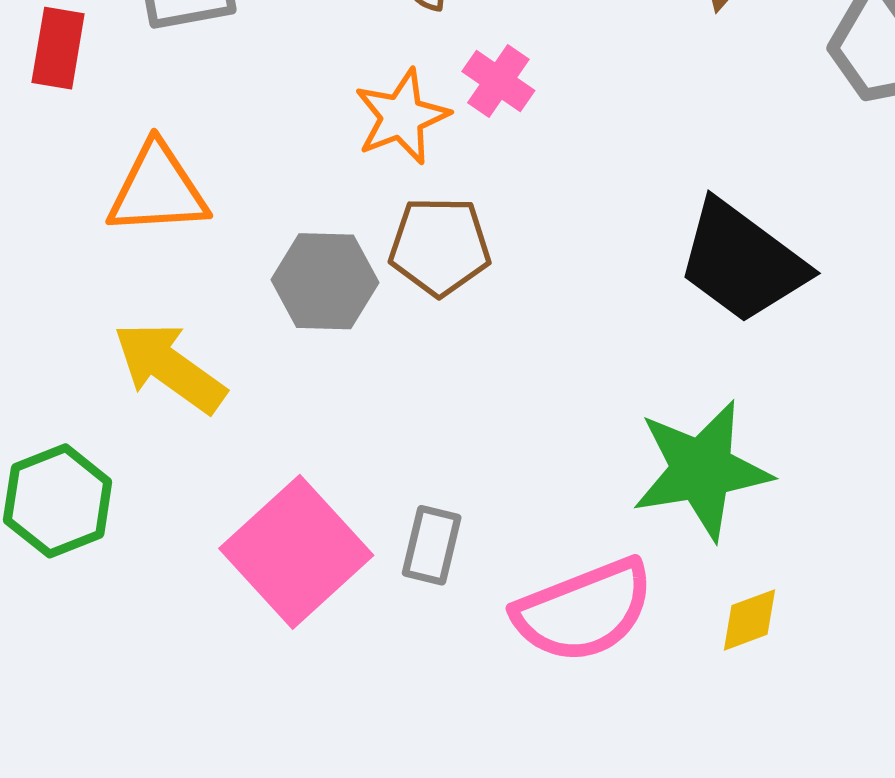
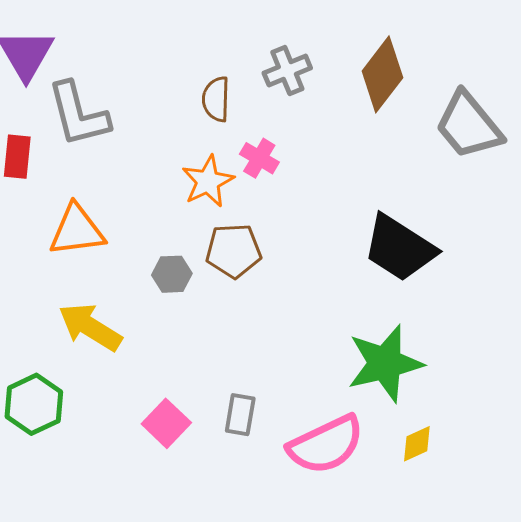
gray hexagon: (325, 281) -> (172, 274), size x0.7
pink square: (296, 552) -> (166, 423), size x0.6

